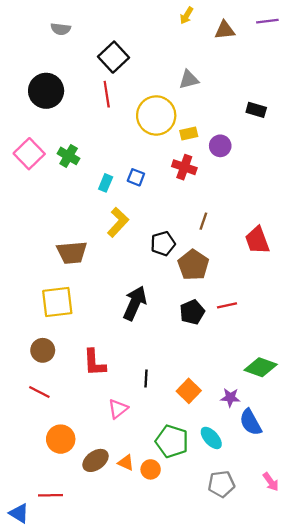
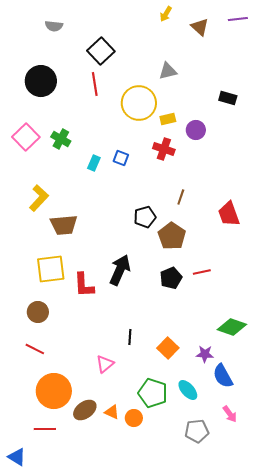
brown triangle: (225, 30) -> (200, 27), turned 48
yellow L-shape: (118, 222) -> (39, 198), moved
red L-shape: (94, 363) -> (84, 285), moved
orange circle: (61, 439) -> (54, 391), size x1.4
pink arrow: (271, 482) -> (230, 414), moved
red line: (51, 495) -> (45, 429), moved

